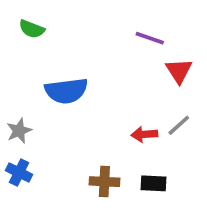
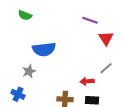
gray star: (19, 131) -> (29, 71), moved
red arrow: (144, 134) -> (87, 81), moved

